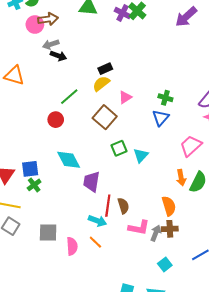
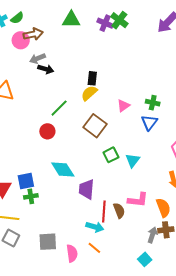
black rectangle: (105, 69) -> (92, 78), turned -56
pink triangle: (125, 97) -> (123, 106), moved
green cross: (34, 185) -> (31, 196), turned 32
pink L-shape: (139, 228) -> (138, 200), moved
cyan square: (165, 264) -> (145, 259), moved

